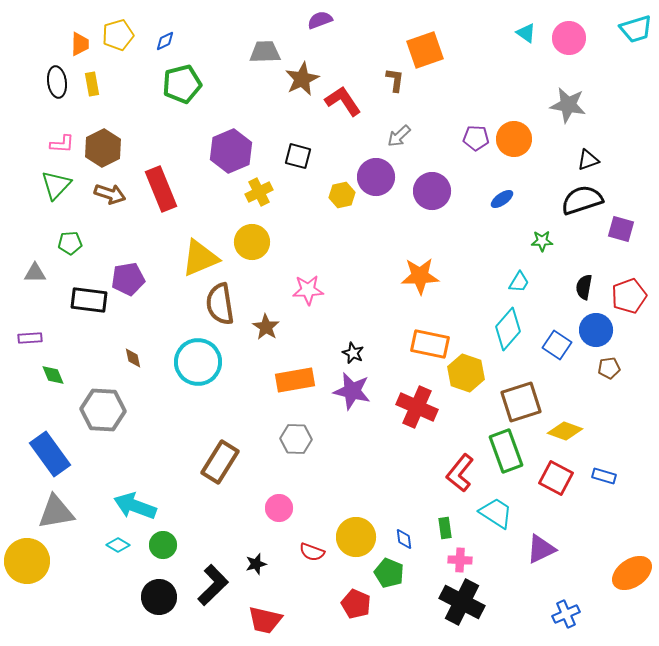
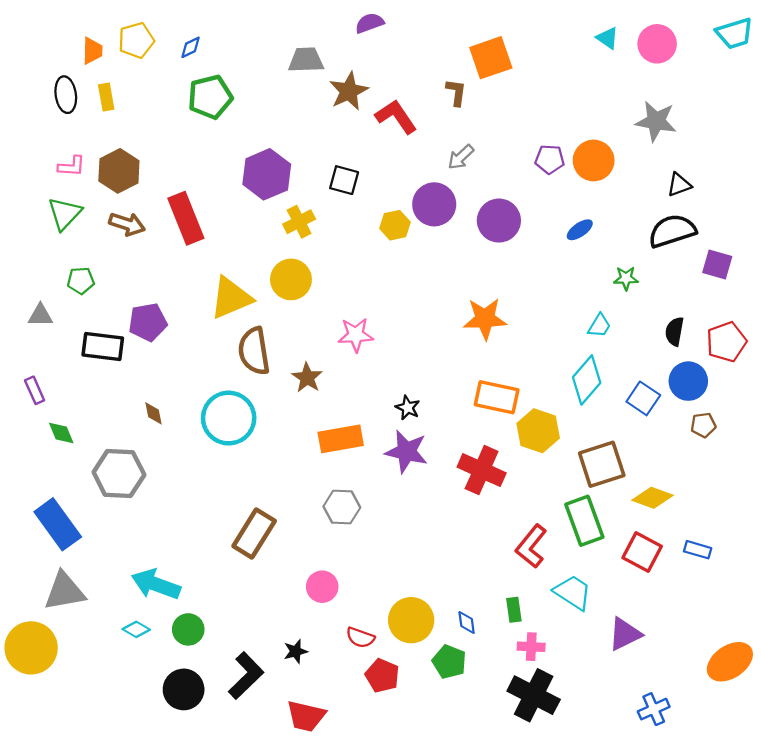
purple rectangle: (30, 338) -> (35, 390), turned 70
red pentagon: (356, 604) -> (382, 676), moved

